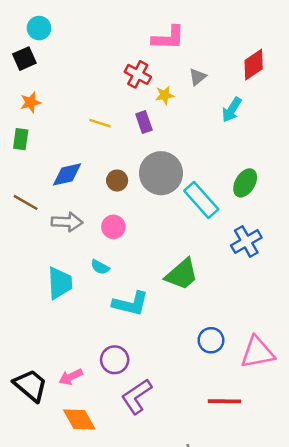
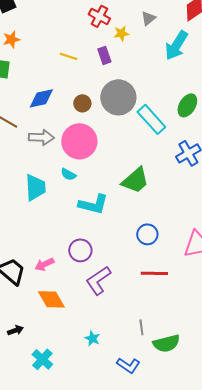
cyan arrow: (232, 110) -> (176, 45), size x1.4
pink circle: (113, 227) -> (79, 141), size x1.8
blue circle: (211, 340) -> (147, 234), moved
red line: (224, 401) -> (154, 273), moved

